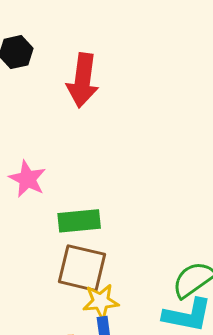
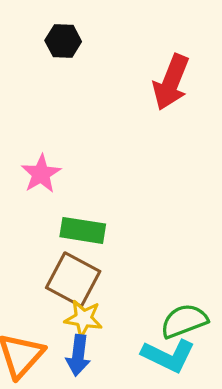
red arrow: (83, 80) -> (171, 82), moved

